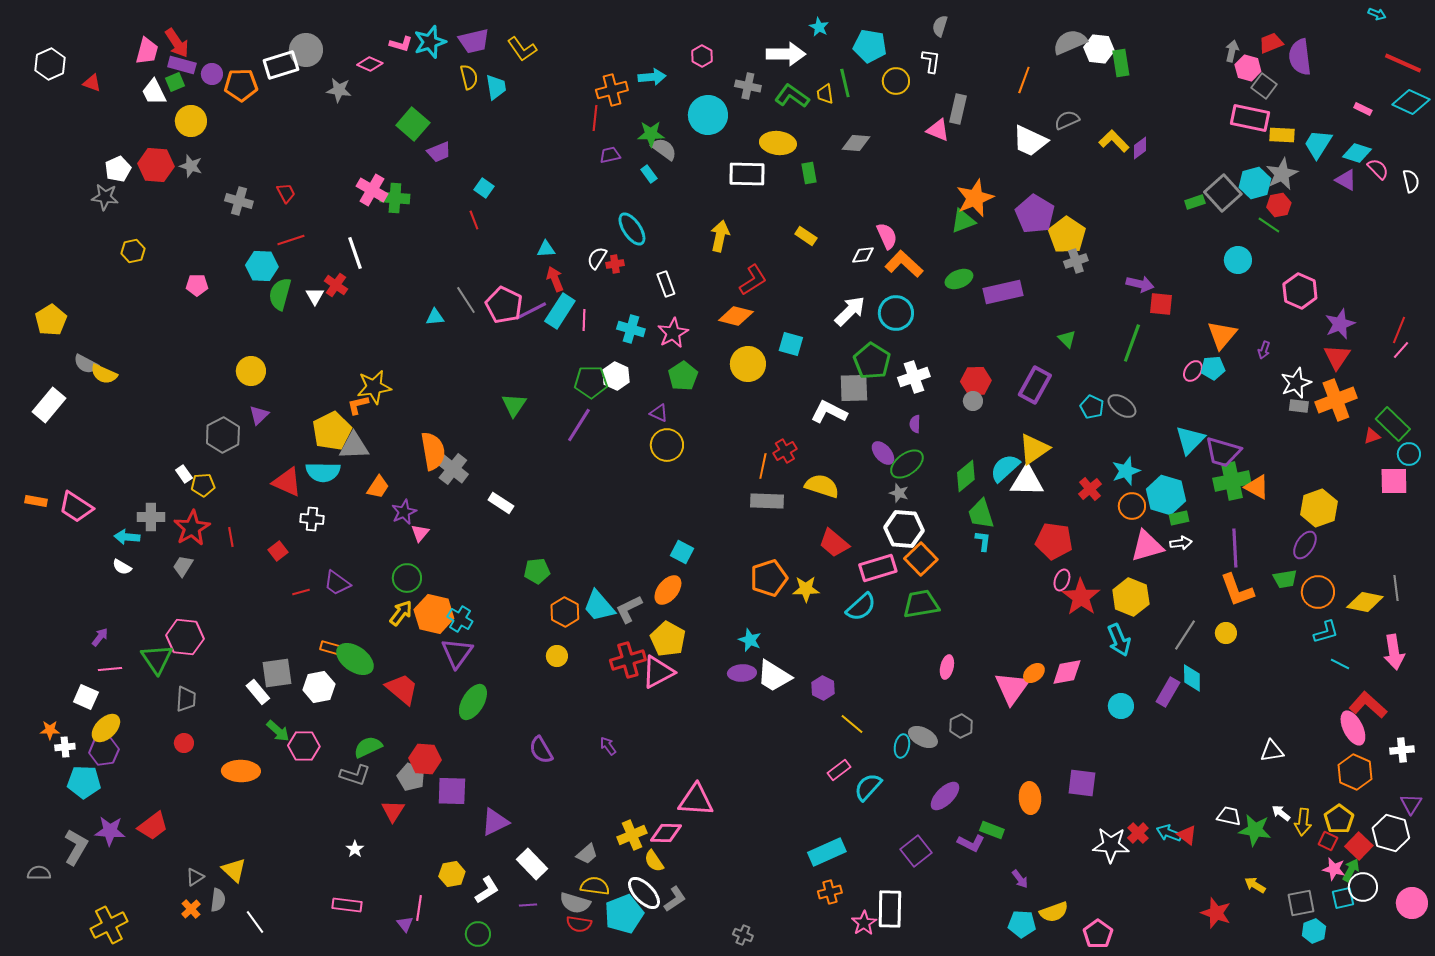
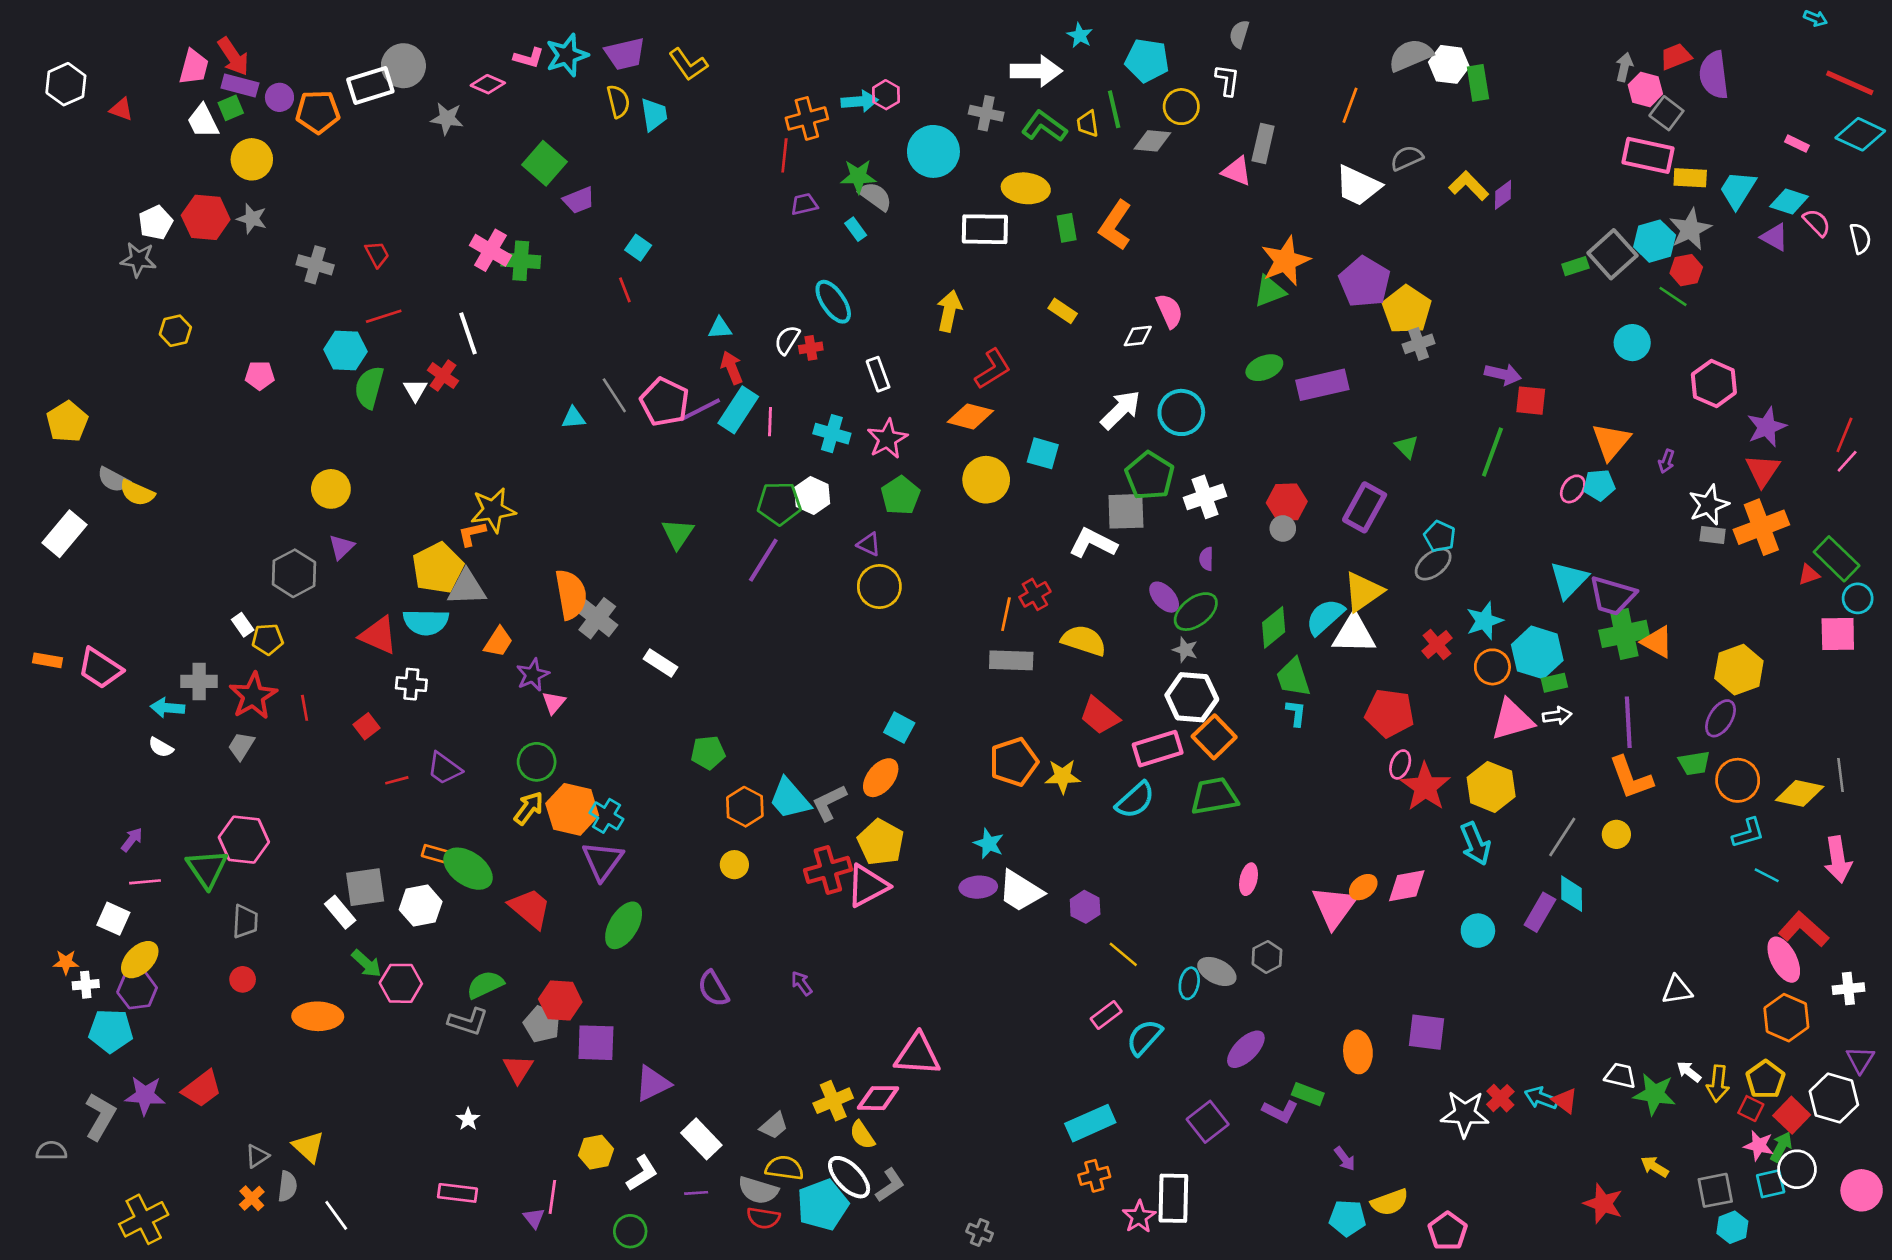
pink hexagon: (702, 56) -> (886, 95), moved
gray diamond: (856, 143) -> (1152, 141), moved
orange L-shape: (904, 264) -> (1115, 225), moved, turned -99
gray ellipse: (1122, 406) -> (1433, 564), moved, turned -72

